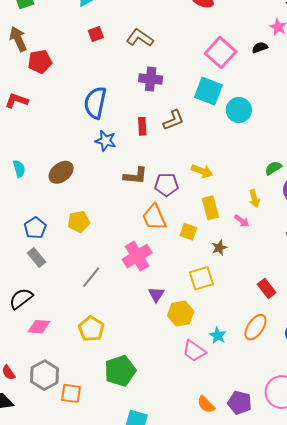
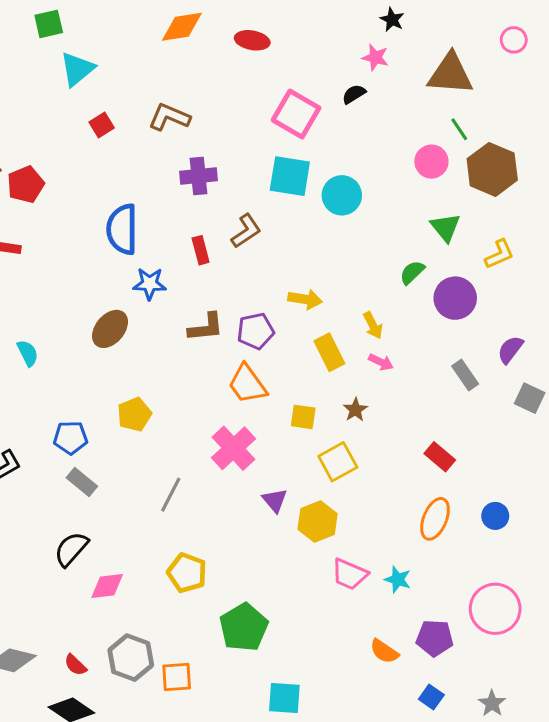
brown ellipse: (61, 172) -> (110, 329), moved
yellow arrow: (254, 198) -> (373, 325), moved
blue pentagon: (35, 228) -> (70, 438), turned -30
yellow square: (188, 232) -> (303, 417), moved
cyan star: (218, 335) -> (398, 579), moved

